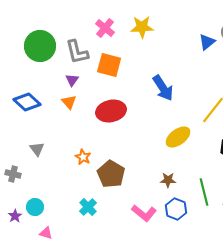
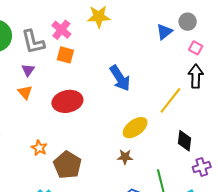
pink cross: (105, 28) -> (61, 30), moved
orange square: (109, 65) -> (65, 55), size x0.7
brown star: (168, 180) -> (125, 157), moved

